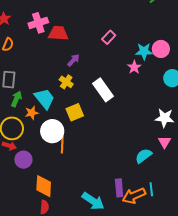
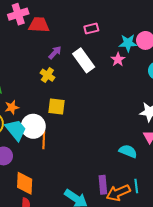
pink rectangle: (109, 37) -> (91, 29), turned 32
white rectangle: (103, 90) -> (84, 60), moved
cyan trapezoid: (45, 99) -> (16, 130), moved
yellow square: (75, 112) -> (56, 107), turned 30
cyan semicircle: (144, 156) -> (128, 151), turned 60

